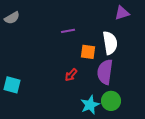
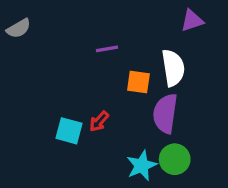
red arrow: (71, 75) -> (99, 121), moved
cyan square: (12, 85) -> (69, 131), moved

